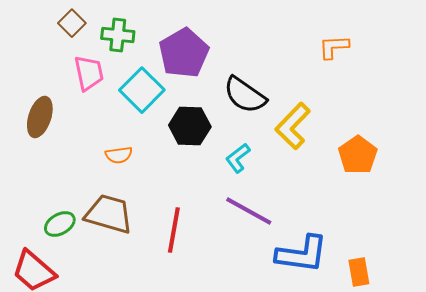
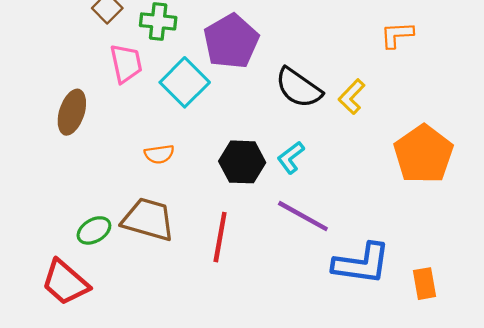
black hexagon: (190, 126) -> (242, 162), moved
yellow L-shape: (293, 126) -> (352, 97), moved, size x0.7
orange pentagon: (358, 155) -> (423, 154), size x1.4

